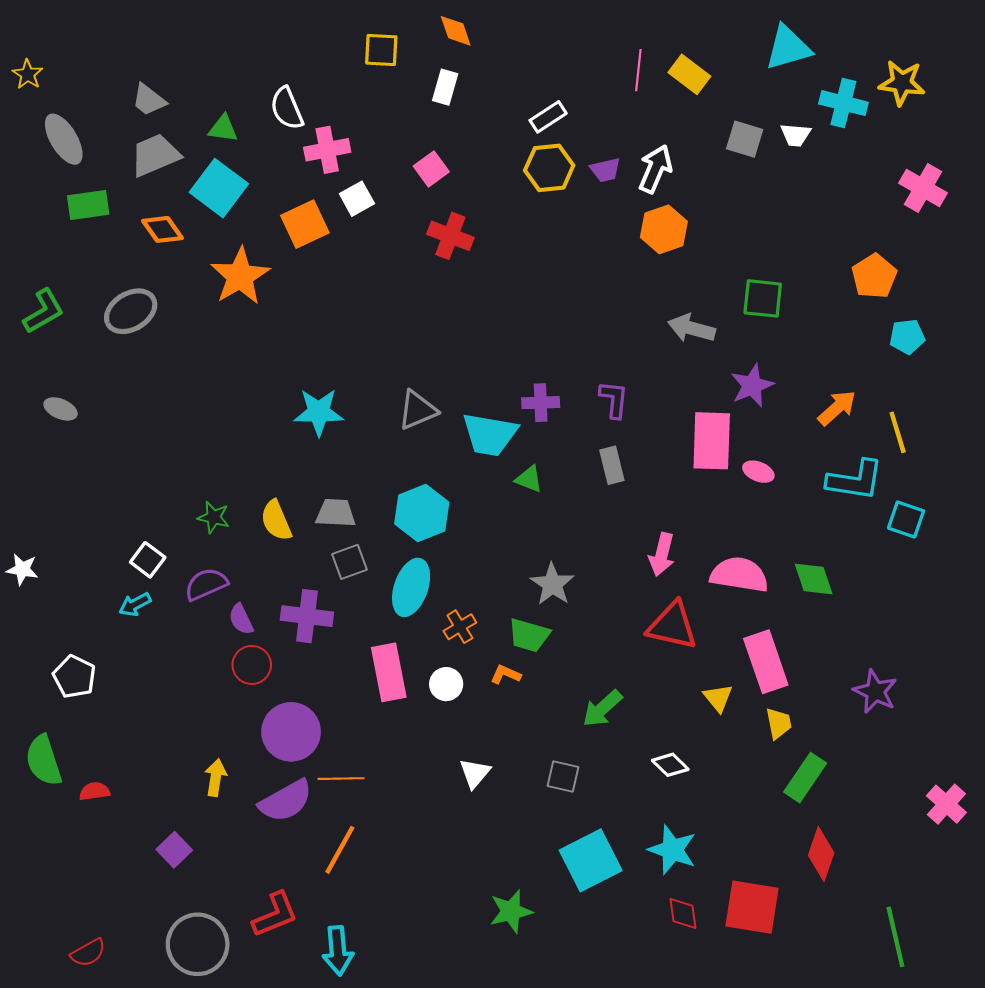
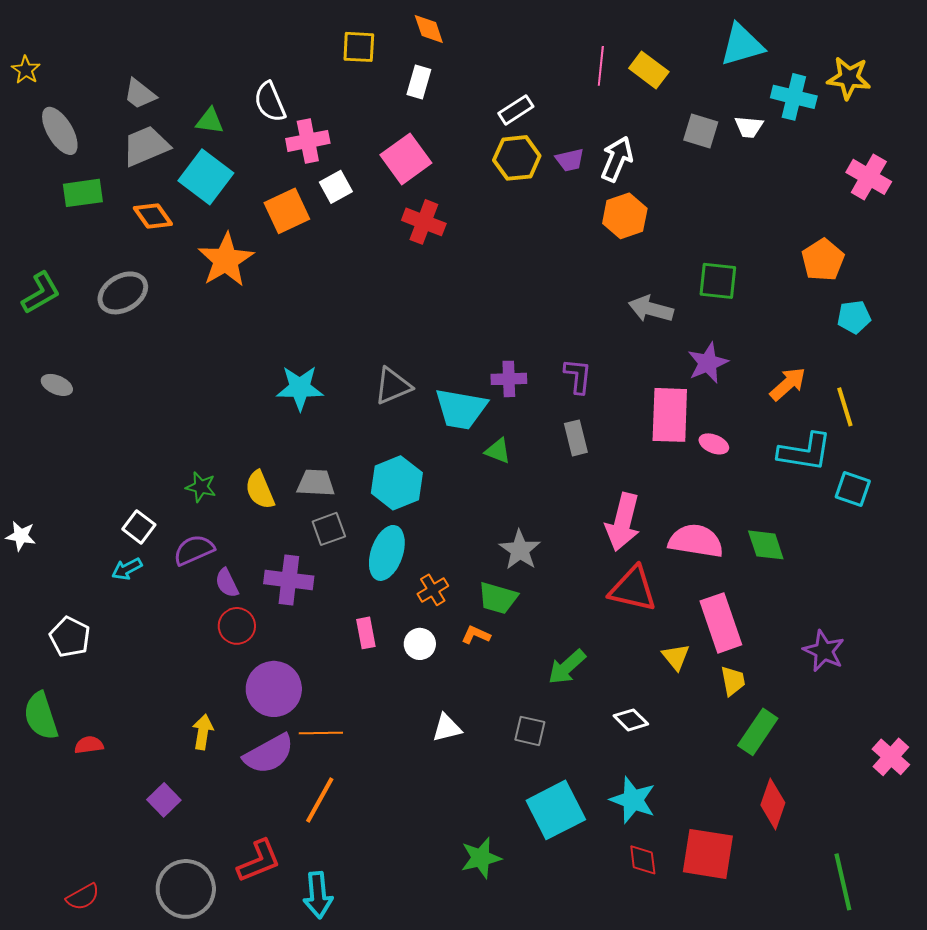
pink square: (431, 169) -> (406, 159), size x1.5
pink arrow: (662, 554) -> (623, 522), size x1.4
pink rectangle: (389, 672) -> (366, 633), size x0.6
white triangle: (475, 773) -> (447, 728), turned 36

